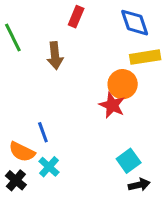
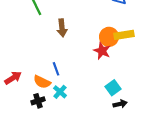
brown arrow: (55, 56) -> (62, 28), moved
yellow rectangle: (145, 57) -> (124, 35), moved
black cross: (16, 180) -> (38, 101), turned 32

